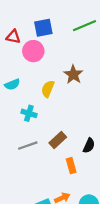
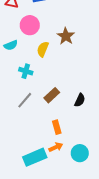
pink circle: (33, 51) -> (30, 25), moved
gray line: (28, 146) -> (25, 100), turned -30
orange rectangle: (71, 166) -> (57, 127), moved

